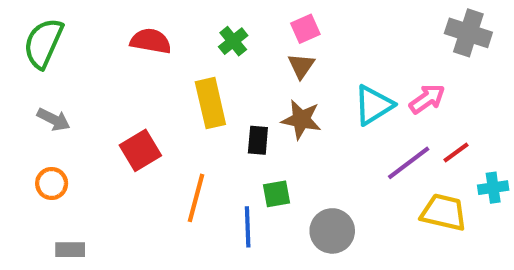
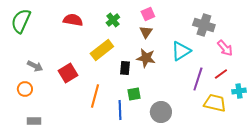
gray cross: (468, 33) -> (204, 25), moved
pink arrow: (427, 99) -> (225, 48), moved, turned 84
yellow rectangle: (210, 103) -> (102, 50), turned 65
gray arrow: (54, 120) -> (35, 66), moved
purple line: (409, 163) -> (198, 79), turned -35

